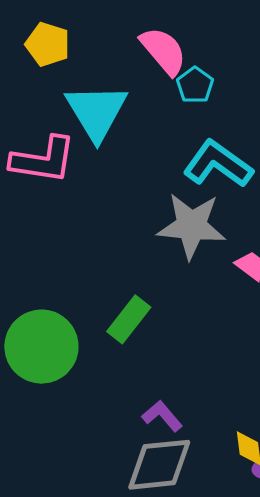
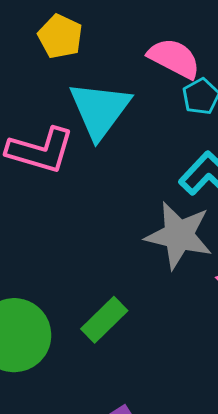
pink semicircle: (163, 51) -> (174, 58), turned -30

